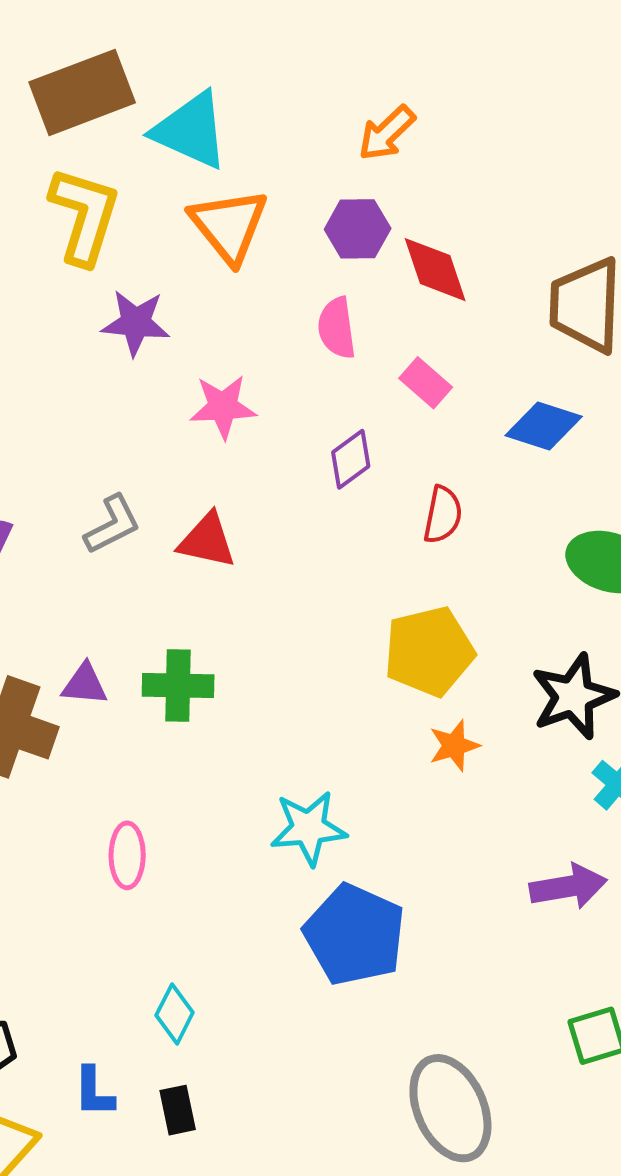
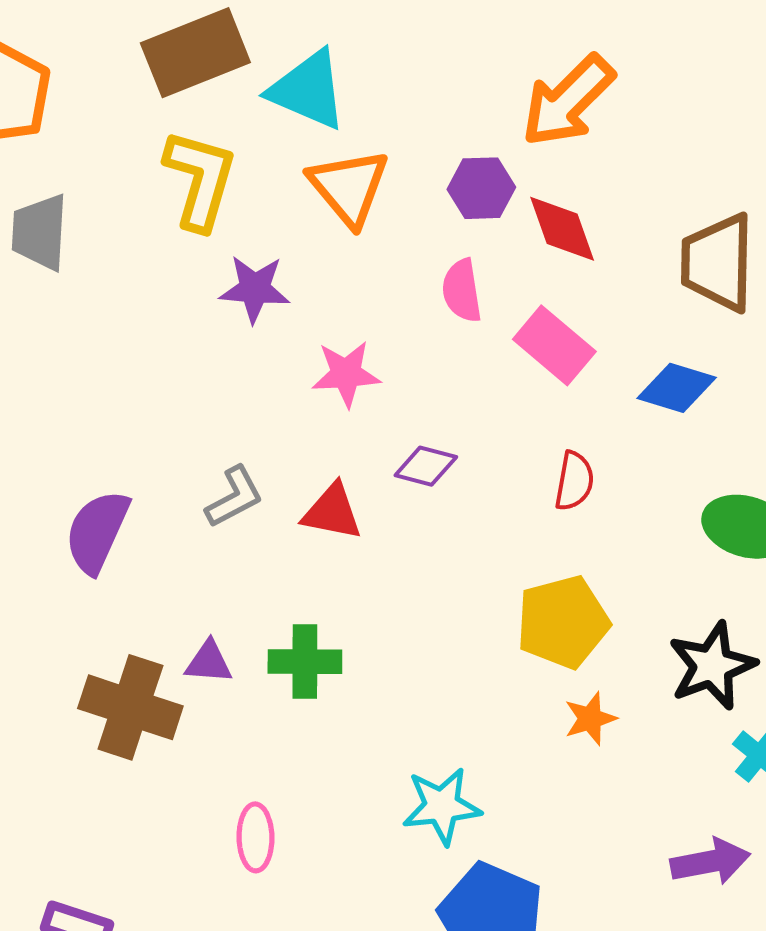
orange arrow: (387, 133) -> (568, 101), moved, size x1.6
pink rectangle: (426, 383) -> (554, 345), size x1.5
purple diamond: (351, 459) -> (426, 466), moved, turned 52

